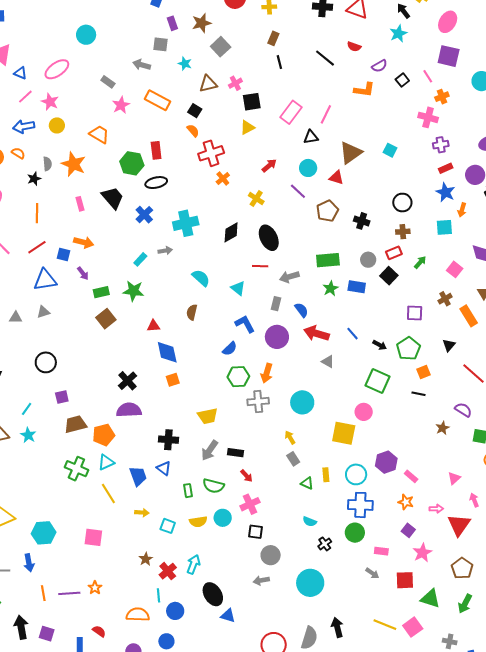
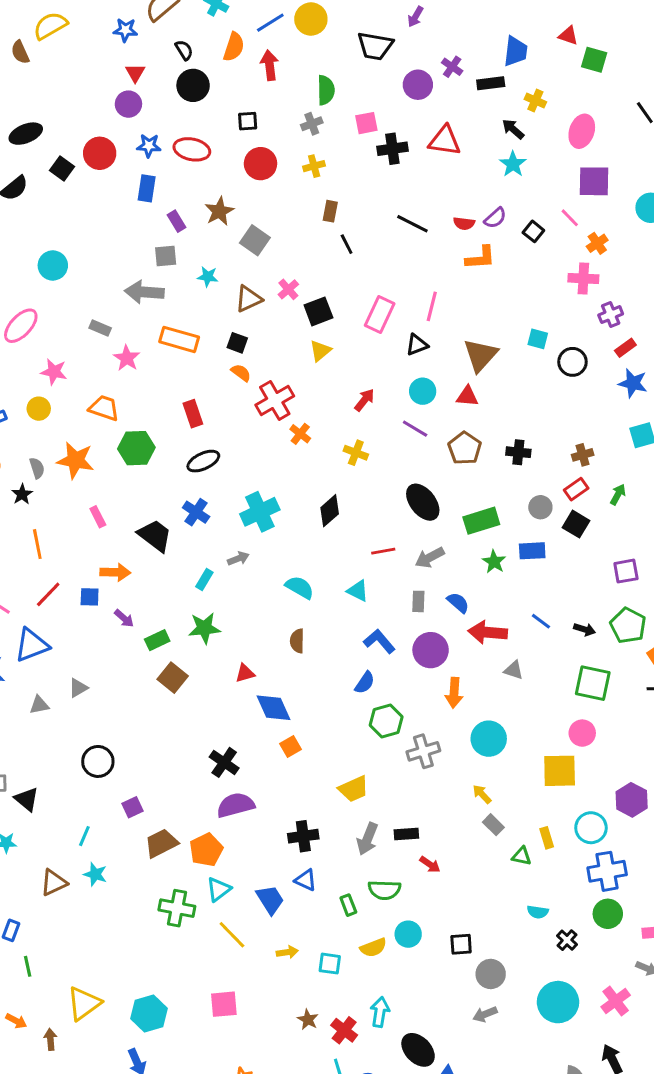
red semicircle: (354, 47) -> (464, 223), moved
gray arrow: (142, 65) -> (144, 292), size x1.4
pink star: (50, 102) -> (54, 372), moved
green hexagon: (132, 163) -> (136, 448), moved
black trapezoid: (113, 198) -> (155, 535), moved
black circle: (402, 203) -> (572, 362), moved
black ellipse: (269, 238) -> (423, 502), moved
blue triangle: (45, 280) -> (32, 645), moved
orange arrow: (267, 373) -> (454, 693), moved
pink cross: (250, 504) -> (616, 1001), moved

